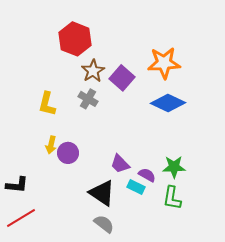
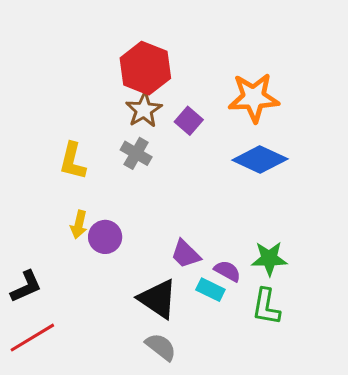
red hexagon: (75, 39) -> (145, 68), moved
purple square: (122, 78) -> (189, 121), size x0.7
black L-shape: (17, 185) -> (26, 286), turned -30

